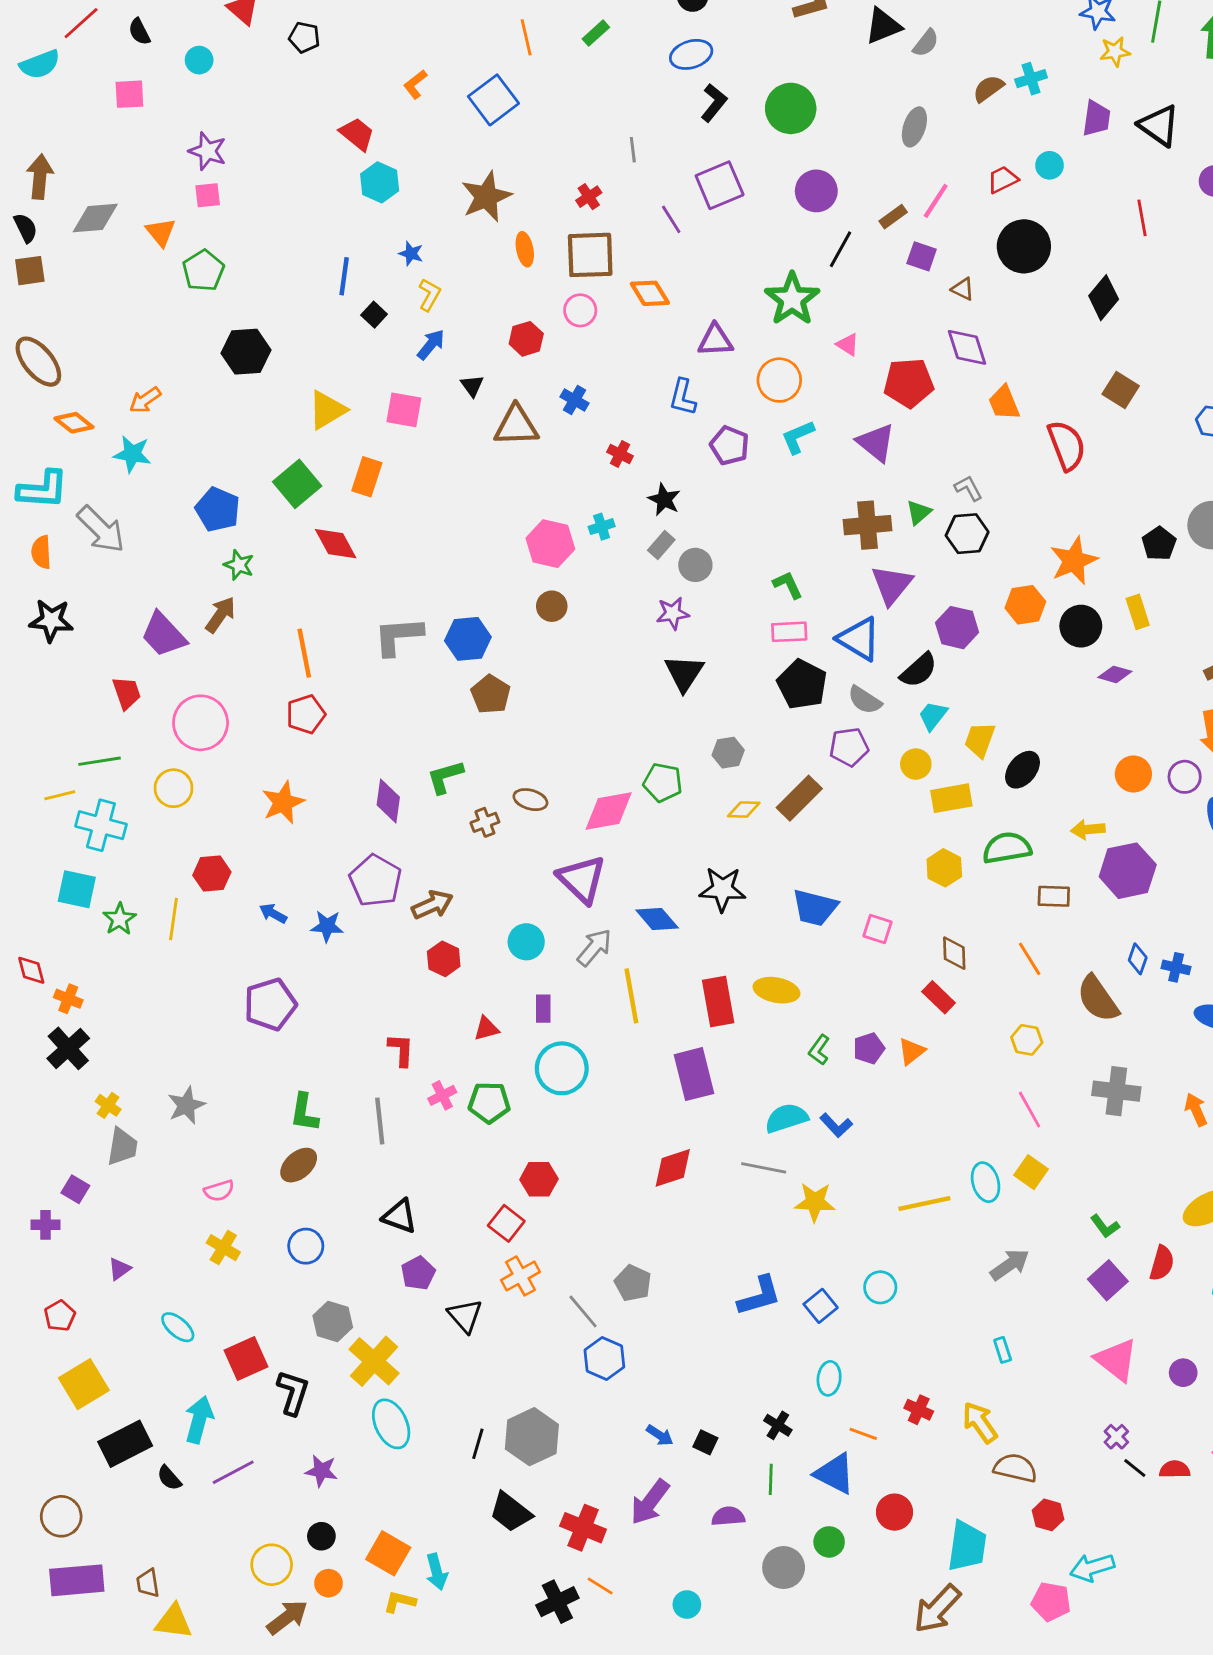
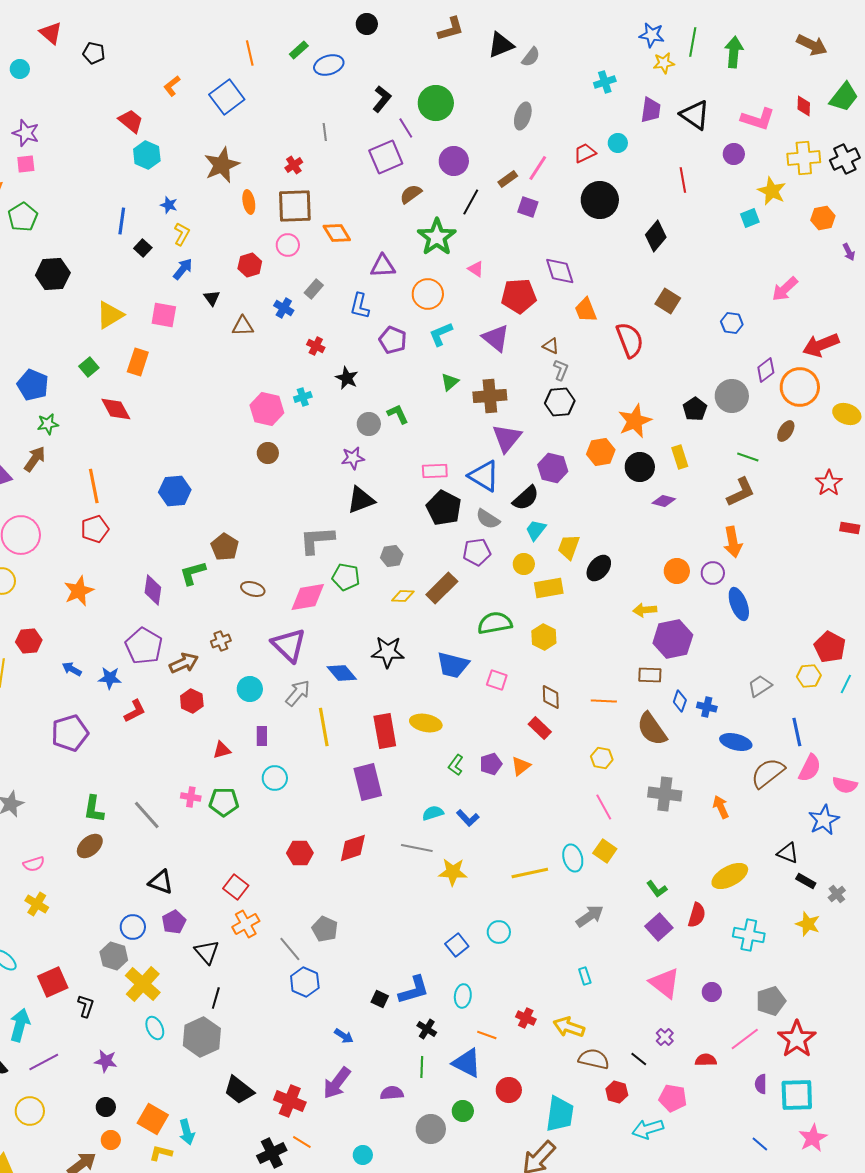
blue ellipse: (691, 54) -> (329, 65), moved
brown semicircle: (988, 89) -> (411, 194), moved
purple line: (671, 219) -> (406, 128), moved
brown triangle: (963, 289) -> (551, 346), moved
brown triangle: (516, 426) -> (243, 326), size x0.7
green square: (297, 484) -> (89, 367), size x0.6
gray L-shape: (968, 488) -> (561, 370), turned 50
green triangle: (919, 512) -> (450, 382), moved
gray rectangle: (661, 545) -> (314, 289), moved
green star: (239, 565) -> (48, 424), turned -30
green L-shape: (788, 585) -> (398, 414), moved
gray L-shape: (398, 636) -> (317, 540), moved
blue hexagon: (468, 639) -> (175, 491), moved
black triangle: (684, 673) -> (361, 500), turned 36
brown pentagon: (491, 694) -> (225, 547), moved
brown cross: (485, 822) -> (221, 641), moved
green semicircle: (1007, 848) -> (495, 623), moved
brown rectangle: (1054, 896) -> (650, 675), moved
orange line: (1030, 959) -> (604, 701), turned -55
red L-shape: (401, 1050) -> (135, 711), moved, turned 60
cyan circle: (562, 1068) -> (275, 778), size x0.7
pink cross: (442, 1095) -> (191, 797), turned 36
cyan semicircle: (786, 1118) -> (433, 813), size x0.7
gray line: (380, 1121) -> (147, 815), turned -36
red hexagon: (539, 1179) -> (300, 853), moved
blue circle: (306, 1246) -> (133, 927), moved
blue L-shape: (759, 1296) -> (414, 990), moved
black L-shape: (293, 1393) -> (86, 1006), size x0.7
yellow arrow: (980, 1422) -> (569, 1027), turned -36
cyan ellipse: (391, 1424) -> (155, 1028), size x0.7
gray hexagon: (532, 1437) -> (202, 1037), moved
black square: (705, 1442) -> (380, 999), moved
black line: (478, 1444) -> (216, 998), moved
black line: (1135, 1468) -> (639, 1059), moved
yellow circle: (272, 1565) -> (30, 1111), moved
pink pentagon: (1051, 1602) -> (673, 1098), moved

